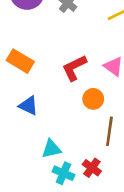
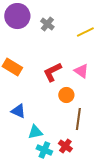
blue triangle: (28, 106) -> (18, 111), moved

